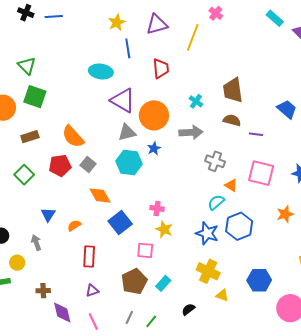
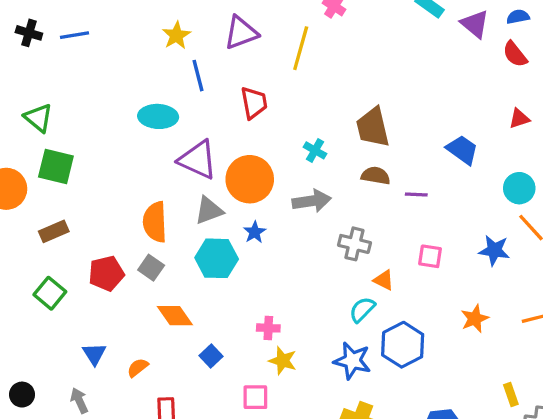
orange semicircle: (73, 137) -> (155, 222), moved, turned 45
pink square: (261, 173) -> (430, 256), size x0.6
blue square: (120, 222) -> (211, 356), size x0.6

